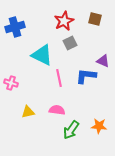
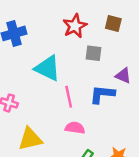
gray square: (70, 43) -> (93, 53), moved, turned 32
pink semicircle: (57, 110) -> (75, 128), moved
yellow triangle: (28, 112) -> (30, 139), size x1.5

